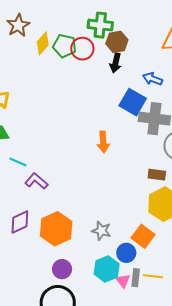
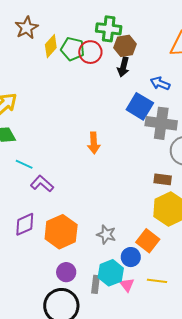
orange arrow: (103, 142) -> (94, 143), moved
gray rectangle: (136, 278) -> (96, 284), moved

